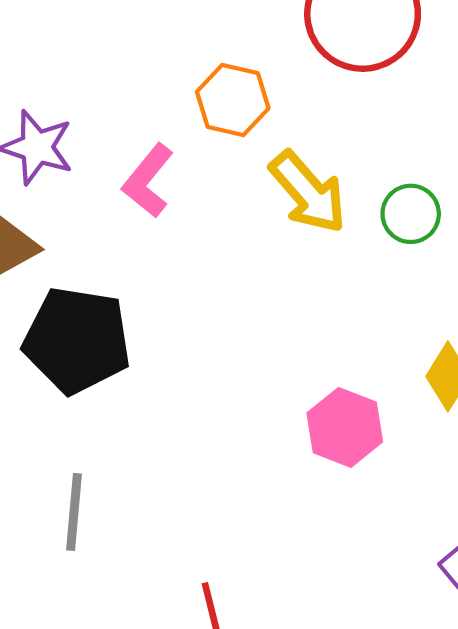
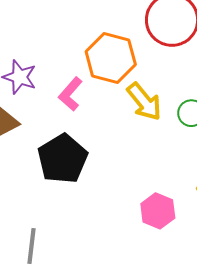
orange hexagon: (233, 100) -> (111, 58), size x1.5
black pentagon: (77, 340) -> (62, 159), moved, turned 30

